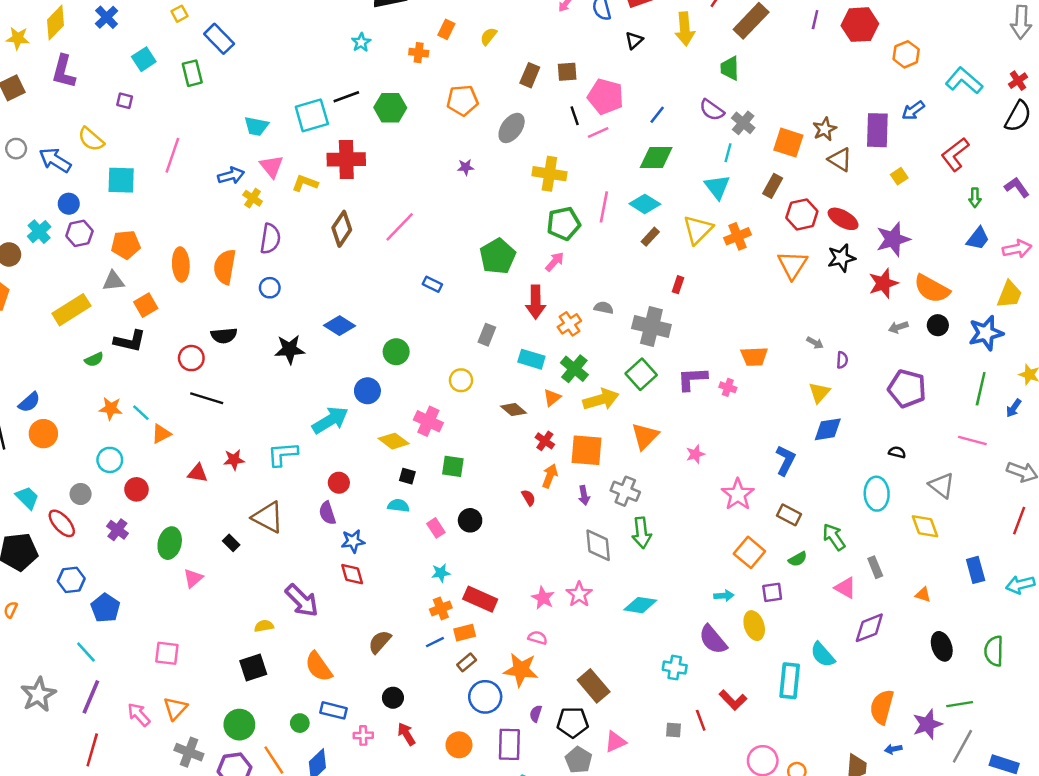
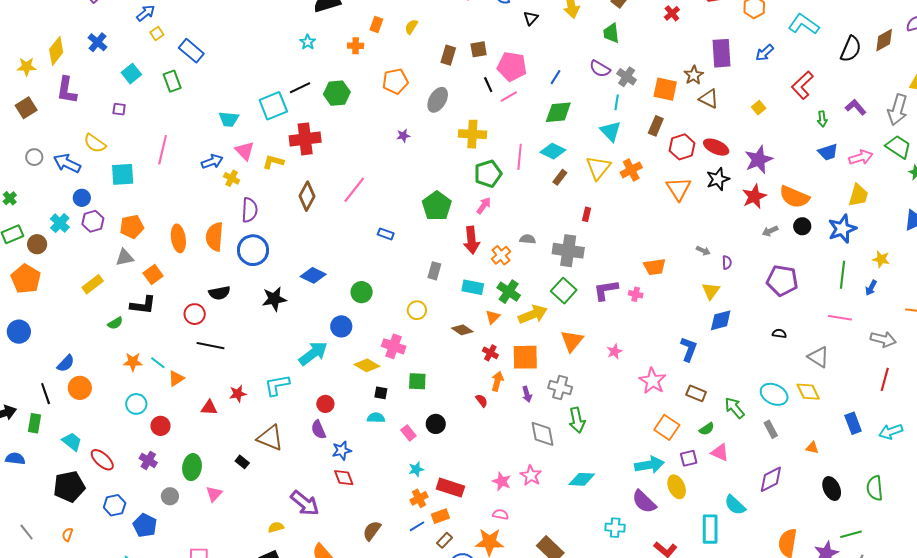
red cross: (1018, 81) -> (672, 13), moved
purple rectangle: (877, 130) -> (722, 53), moved
blue trapezoid: (978, 239) -> (828, 152), turned 40
blue circle: (270, 288) -> (253, 250), size x1.8
yellow rectangle: (71, 310) -> (93, 284), size x0.7
gray circle: (81, 494) -> (170, 496), moved
cyan ellipse: (877, 494) -> (774, 394), moved, turned -56
pink triangle: (845, 588) -> (720, 452), moved
cyan arrow: (724, 596) -> (649, 465), size x1.8

